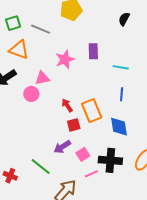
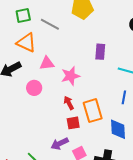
pink star: (65, 59) -> (71, 76), moved
pink triangle: (42, 78) -> (47, 63), moved

